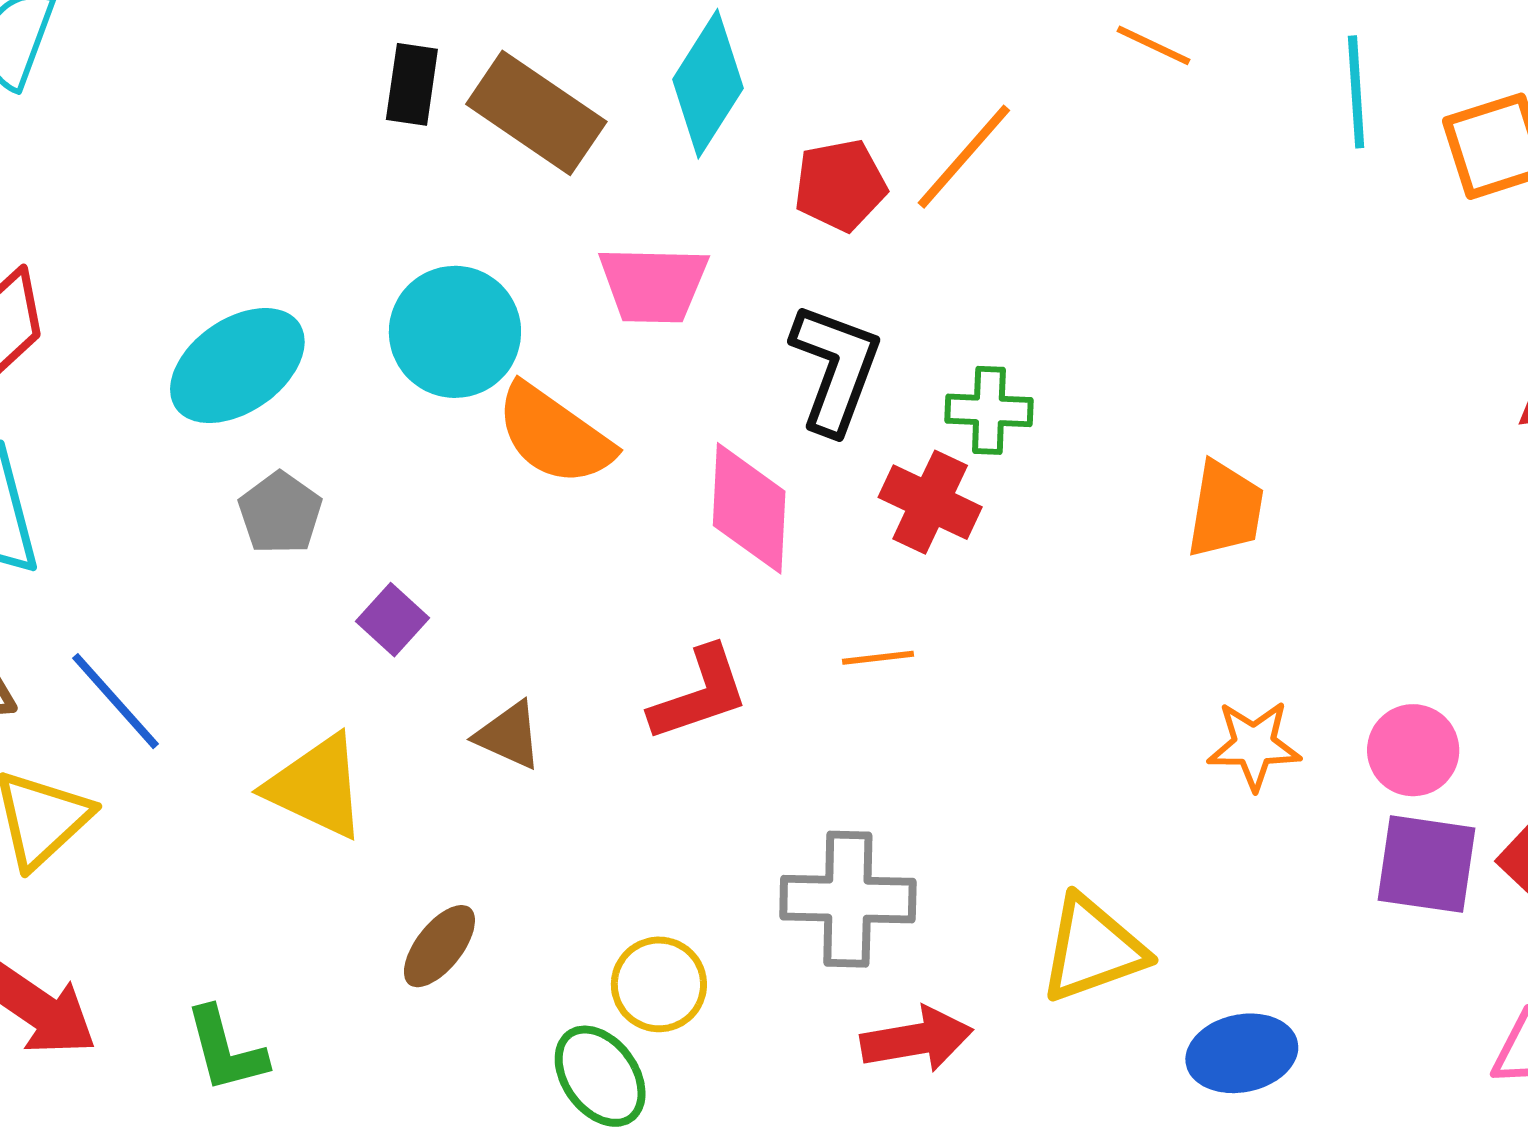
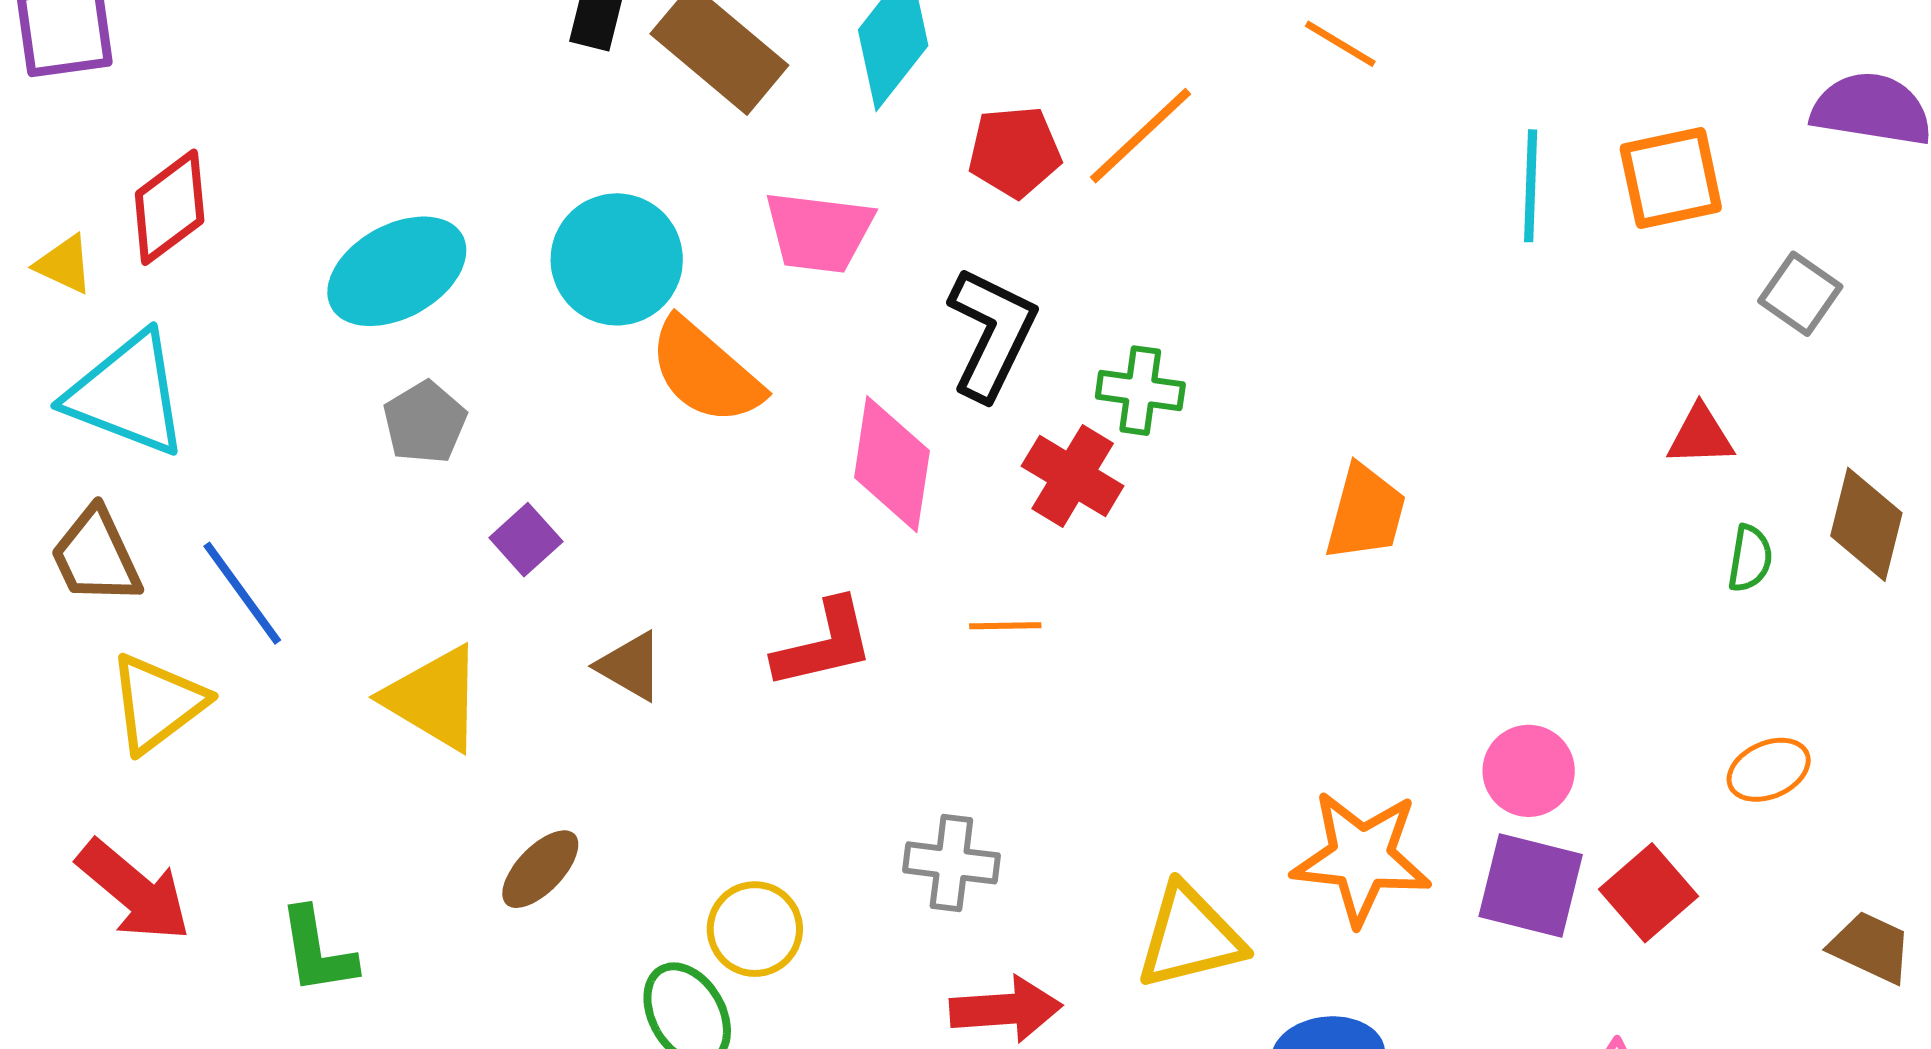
cyan line: (1356, 92) -> (1531, 186), moved
orange star: (1254, 745) -> (1361, 858), moved, size x1.5
gray cross: (848, 899) -> (951, 863), size x0.7

